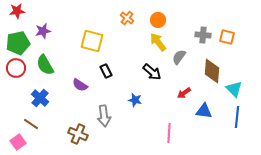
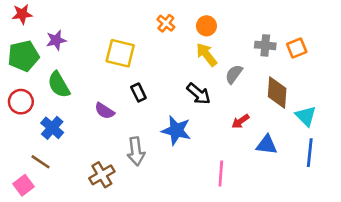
orange square: (227, 37) -> (297, 48), turned -35
red circle: (16, 68) -> (21, 102), moved
blue star: (135, 100) -> (176, 130), size x1.6
brown cross: (78, 134) -> (102, 175), turned 36

